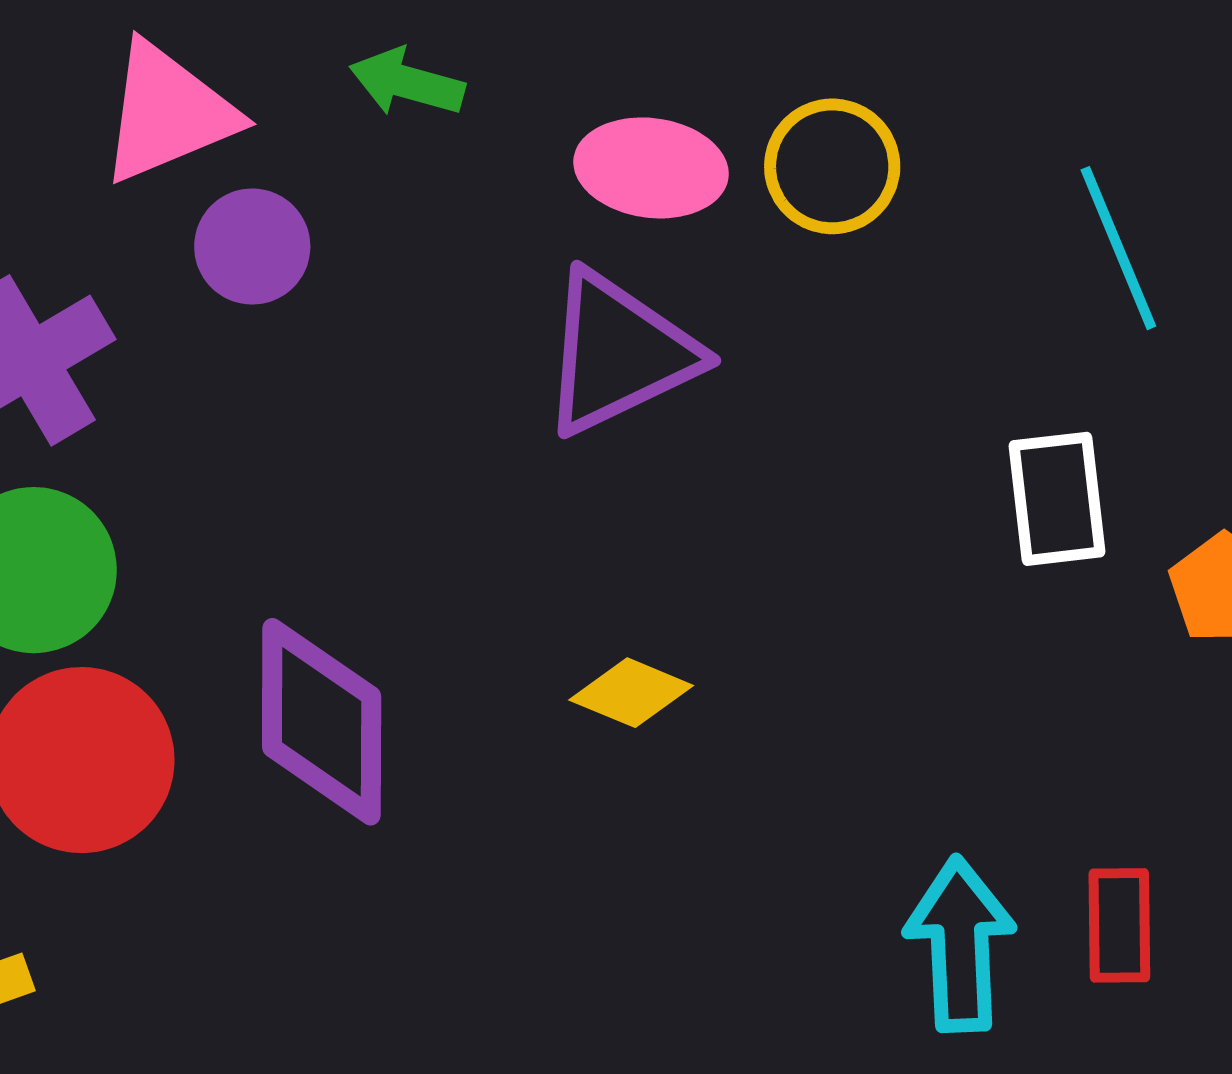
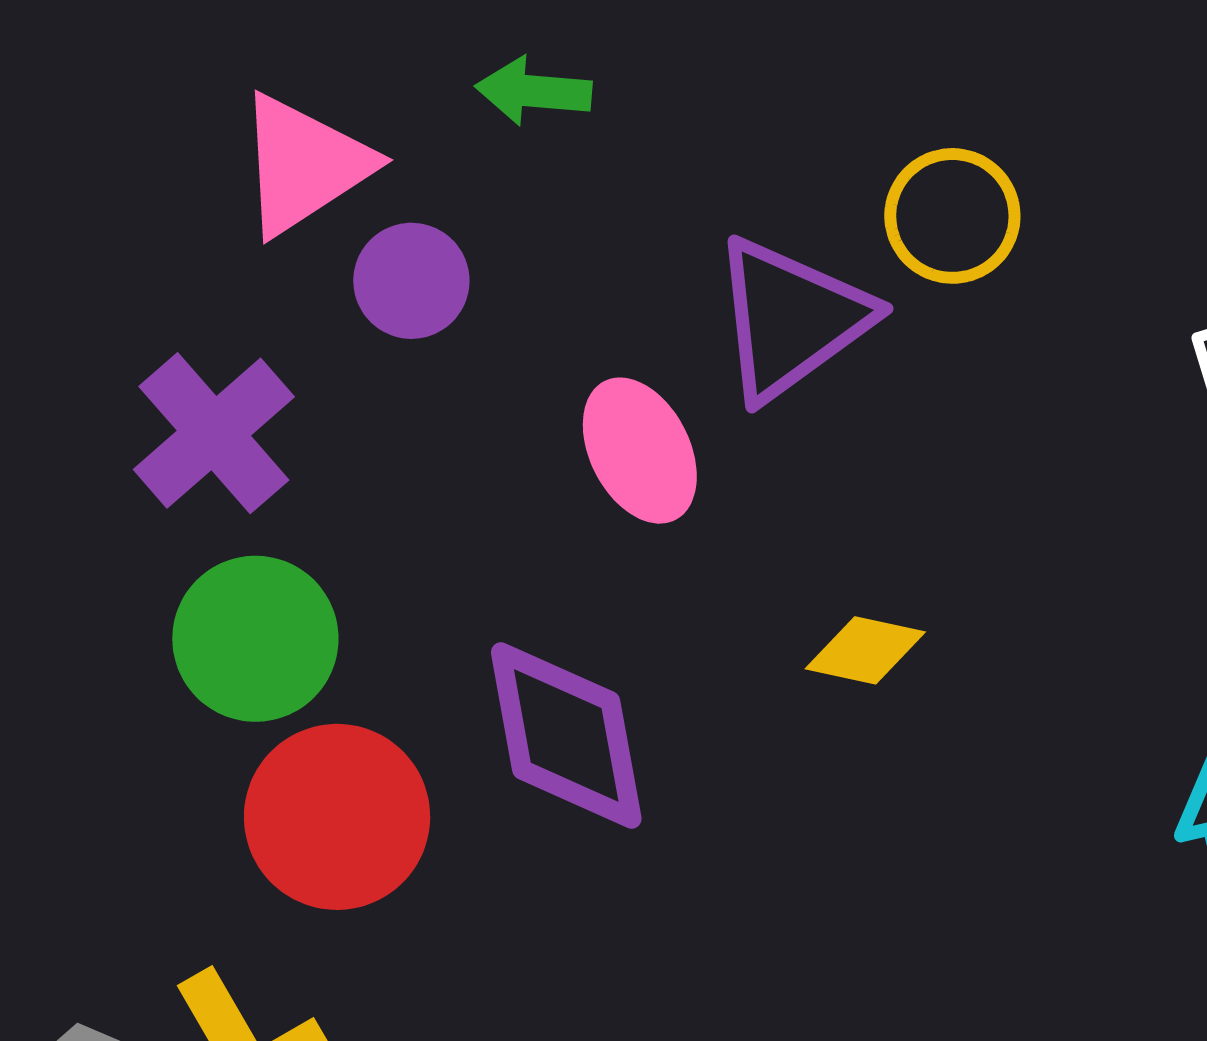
yellow circle: (832, 166) -> (952, 216), moved
pink ellipse: (651, 168) -> (640, 451), moved, turned 66

